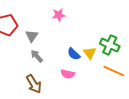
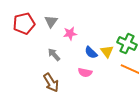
pink star: (59, 15) -> (70, 34), moved
gray triangle: (32, 36) -> (51, 22), moved

